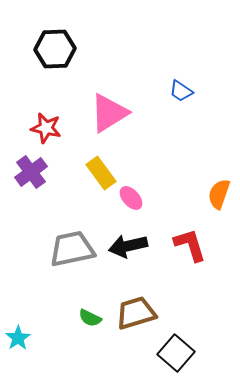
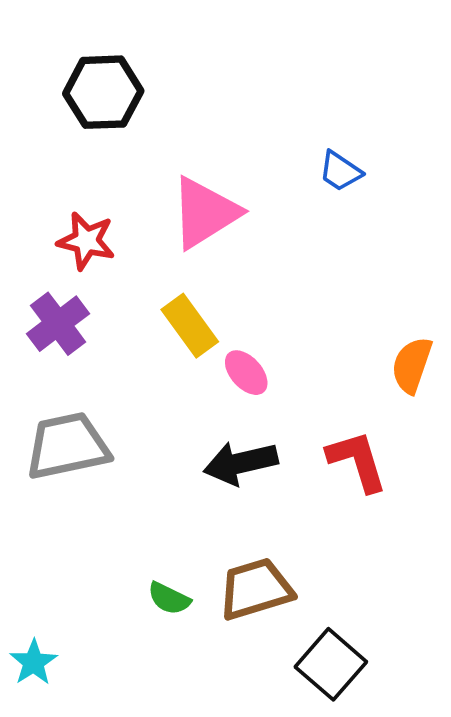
gray trapezoid: (72, 249) -> (67, 446), moved
cyan star: (18, 338) -> (34, 662), moved

